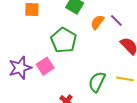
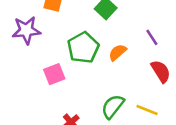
orange semicircle: (97, 22) -> (118, 52), moved
purple star: (20, 68) -> (26, 30), moved

